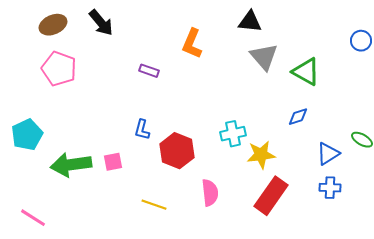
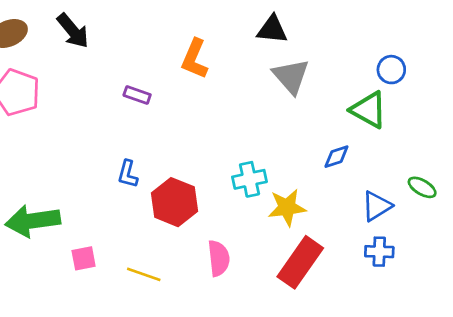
blue circle: (361, 41) -> (391, 70), moved
green triangle: (306, 72) -> (369, 110), moved
pink square: (113, 162) -> (84, 258), moved

